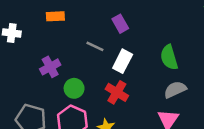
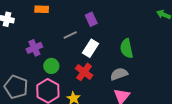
gray line: (95, 46) -> (70, 35), turned -56
gray semicircle: (175, 90) -> (119, 74), moved

